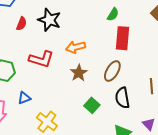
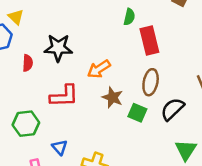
blue triangle: (24, 98) -> (60, 147), turned -32
black semicircle: (122, 98) -> (172, 109), turned 75
green square: (92, 105) -> (137, 113), moved

